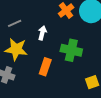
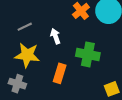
white arrow: (42, 33) -> (55, 36), turned -32

